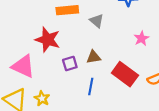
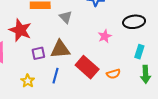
brown triangle: (94, 57) -> (60, 49), size x1.5
yellow star: (42, 99) -> (28, 81), moved

